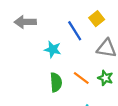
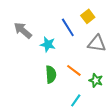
gray arrow: (25, 22) -> (23, 30), moved, turned 42
green star: (105, 78) -> (96, 80), moved

